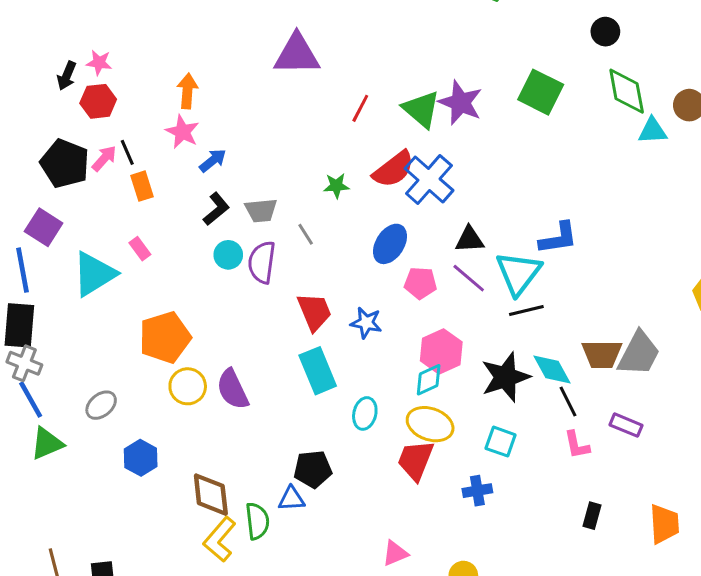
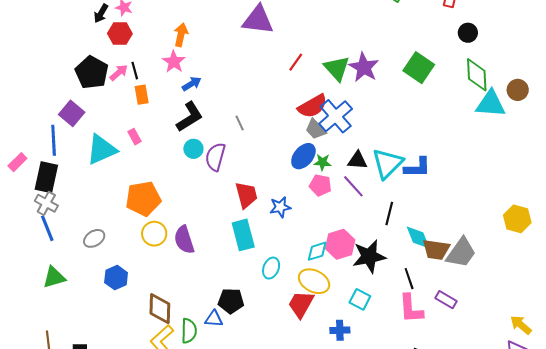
cyan triangle: (653, 131) -> (491, 104), size x1.5
green star: (336, 186) -> (322, 162), moved
black L-shape: (216, 209) -> (190, 117), size x1.4
gray trapezoid: (261, 210) -> (316, 129), moved, turned 45
gray line: (306, 234) -> (240, 123), moved
cyan triangle: (518, 273) -> (387, 163), moved
black line: (526, 311) -> (389, 213), turned -70
blue star: (366, 323) -> (280, 207), turned -30
pink hexagon: (441, 351) -> (340, 244), moved
cyan diamond: (552, 369) -> (418, 238), moved
green triangle: (47, 443) -> (54, 277), moved
pink L-shape: (577, 445) -> (411, 309), size x1.5

